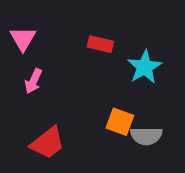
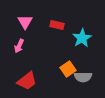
pink triangle: (23, 39) -> (25, 22), moved
orange square: (120, 122) -> (68, 69), turned 35

